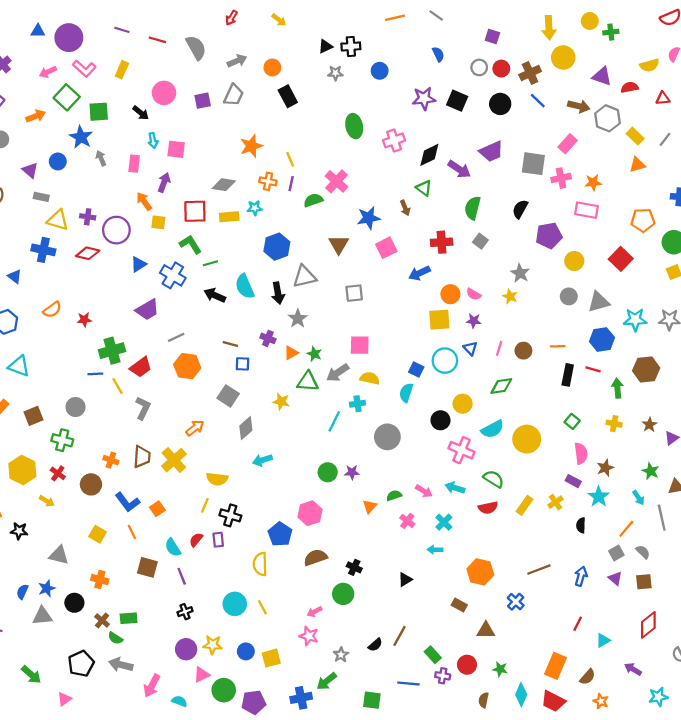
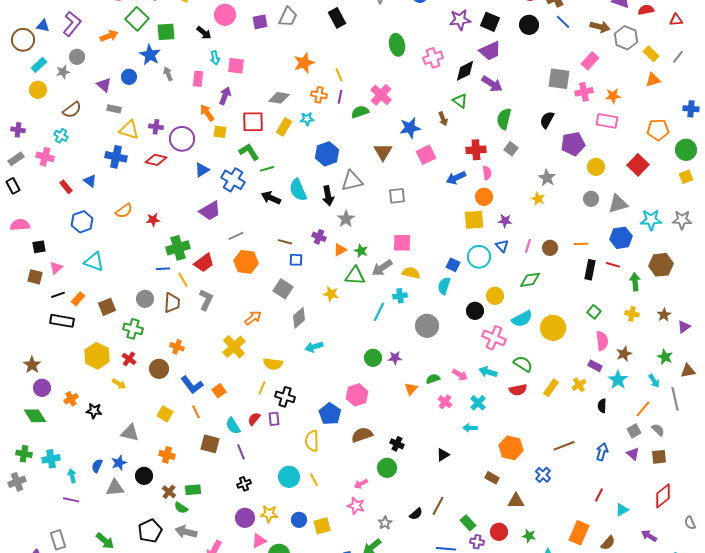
purple trapezoid: (491, 152) -> (490, 51), moved
yellow rectangle: (229, 217) -> (284, 127), turned -54
pink semicircle: (474, 294) -> (487, 173), moved, turned -128
brown trapezoid: (142, 457) -> (172, 303), moved

